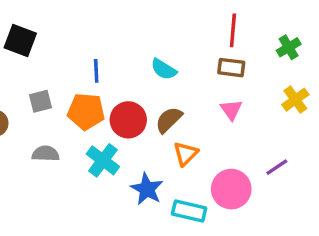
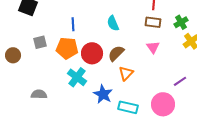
green cross: (289, 47) -> (181, 22), moved
cyan semicircle: (164, 69) -> (113, 23), turned 35
gray semicircle: (46, 154) -> (39, 94), moved
pink circle: (231, 189) -> (163, 104), moved

